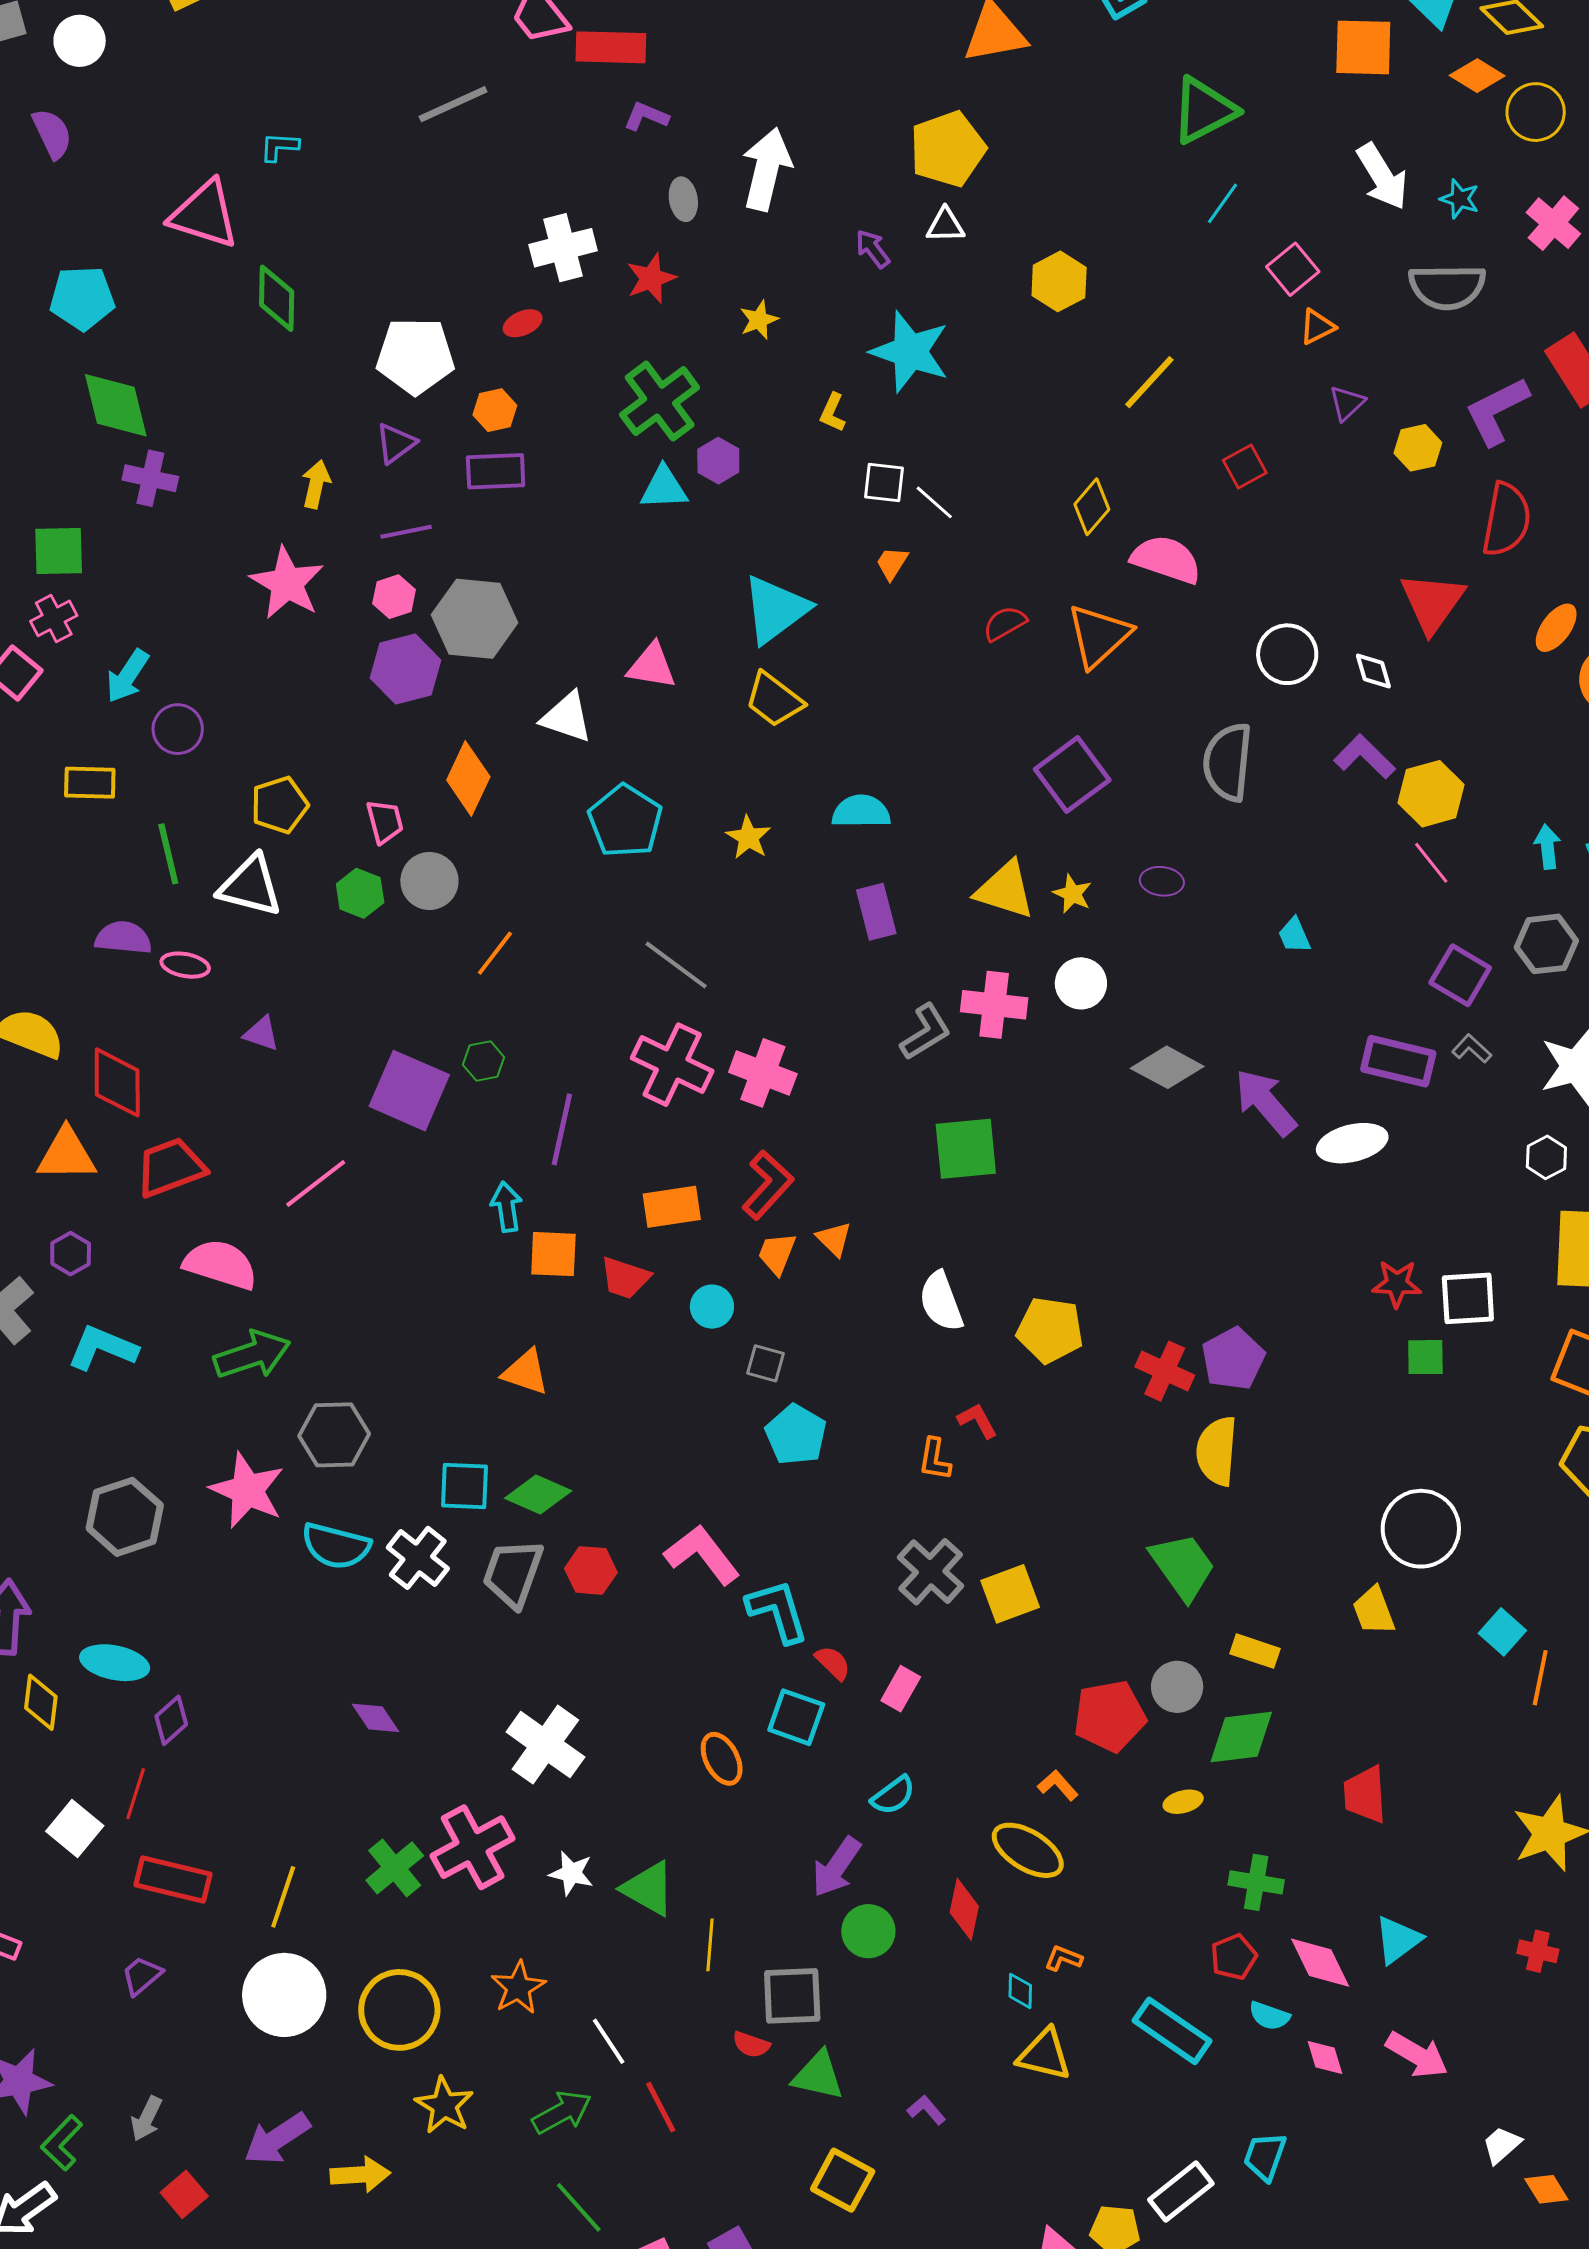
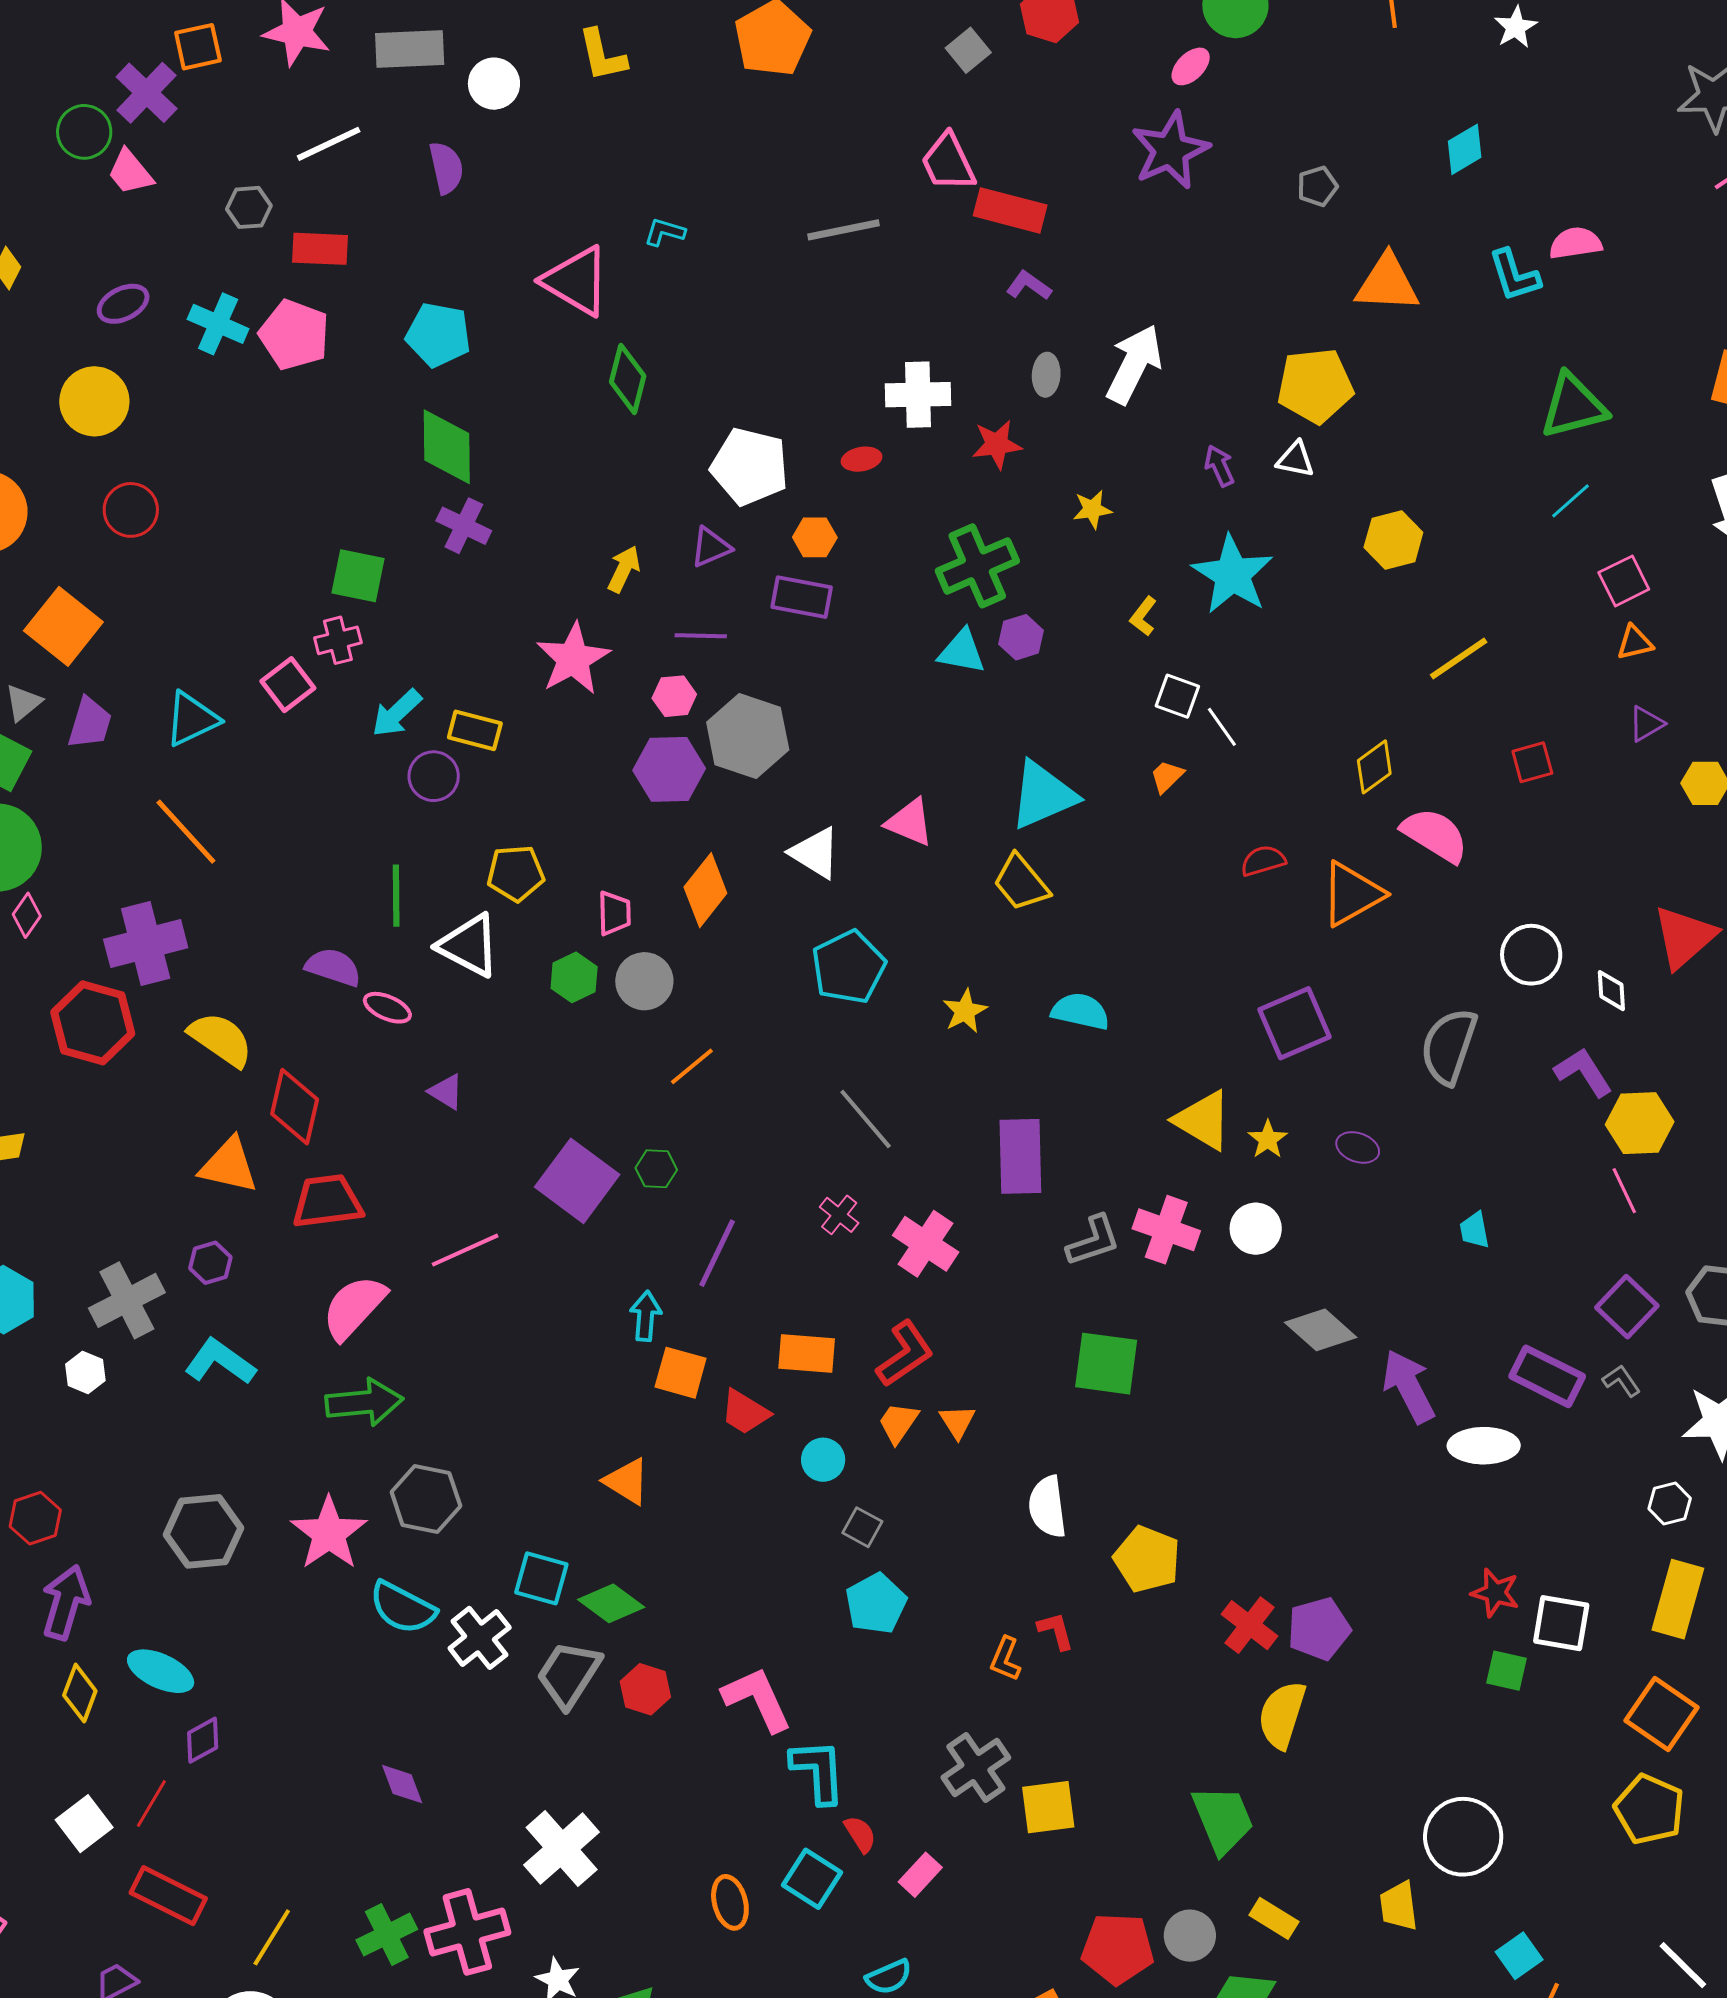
yellow rectangle: (90, 783) -> (475, 730), moved
purple rectangle: (876, 912) -> (1020, 1156), moved, size x1.4
pink cross: (672, 1065) -> (839, 1215), size x0.5
pink semicircle: (220, 1264) -> (354, 1307), turned -78

